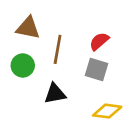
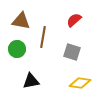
red semicircle: (99, 41) -> (74, 20), moved
black triangle: (55, 94) -> (31, 81), moved

